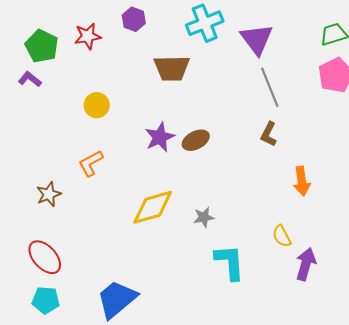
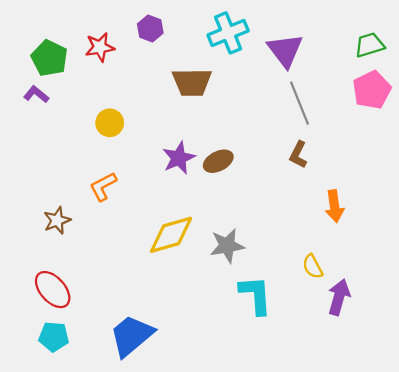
gray star: (204, 217) -> (227, 246), size x1.5

